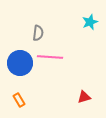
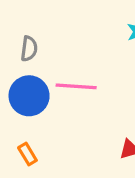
gray semicircle: (38, 33) -> (29, 49), moved

